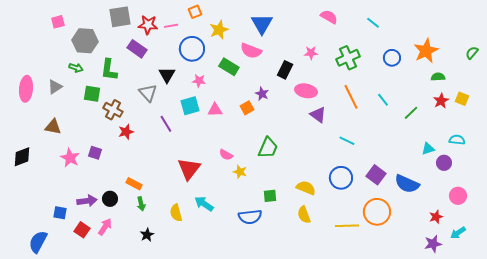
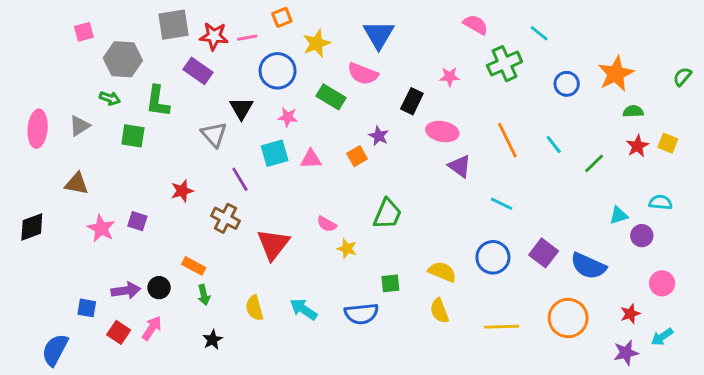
green cross: (348, 58) -> (504, 64), moved
brown cross: (113, 110) -> (226, 218), moved
cyan arrow: (204, 204) -> (304, 309), moved
orange circle: (377, 212) -> (568, 318), moved

